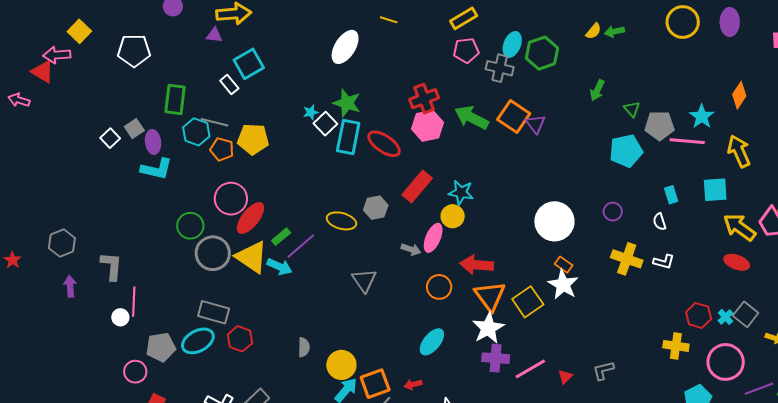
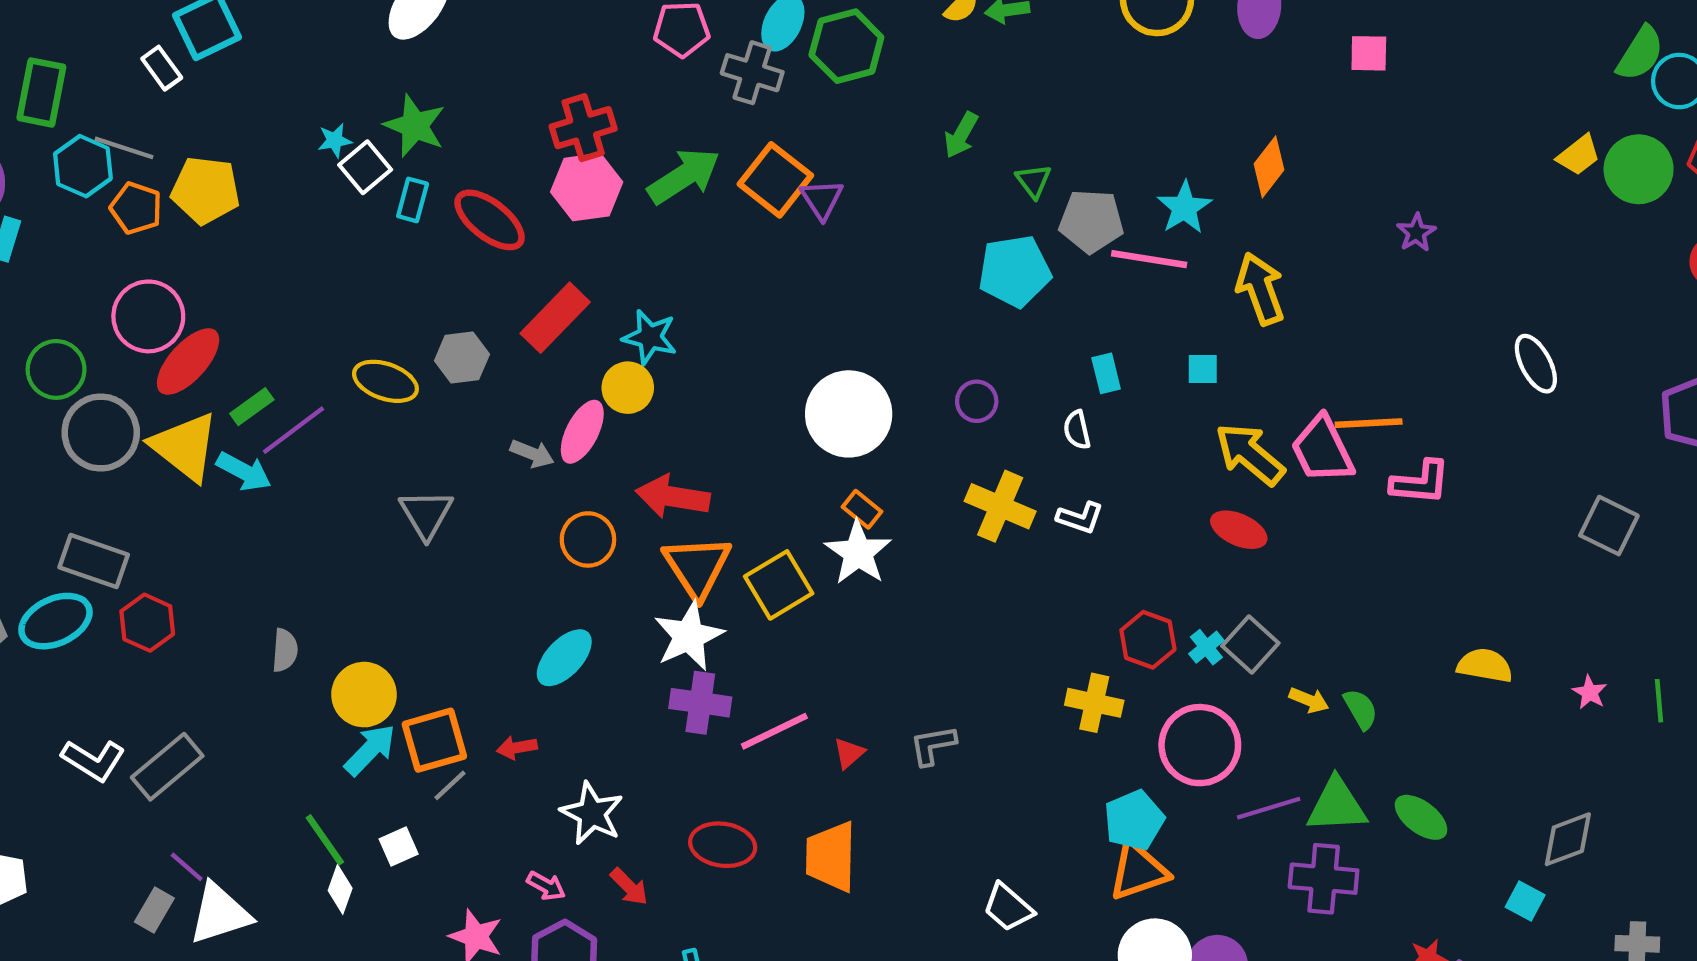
green arrow: (472, 118) -> (684, 176), turned 116
cyan rectangle: (348, 137) -> (413, 200), size x0.6
cyan square: (715, 190) -> (1203, 369), size x0.6

